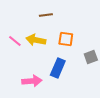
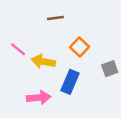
orange square: (66, 39) -> (80, 47), turned 35
yellow arrow: (36, 40) -> (43, 61), moved

